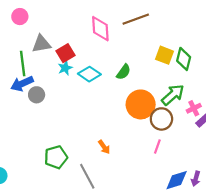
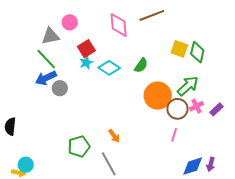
pink circle: (20, 17) -> (70, 22), moved
gray triangle: (41, 44) -> (50, 36), moved
green line: (23, 63) -> (46, 59), turned -35
pink cross: (194, 108) -> (197, 106), moved
orange arrow: (104, 147) -> (114, 136), moved

